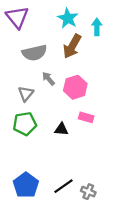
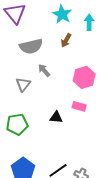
brown arrow: (72, 46) -> (66, 40), size x0.6
pink hexagon: (75, 87) -> (84, 77), moved
green pentagon: (25, 124) -> (17, 124), moved

